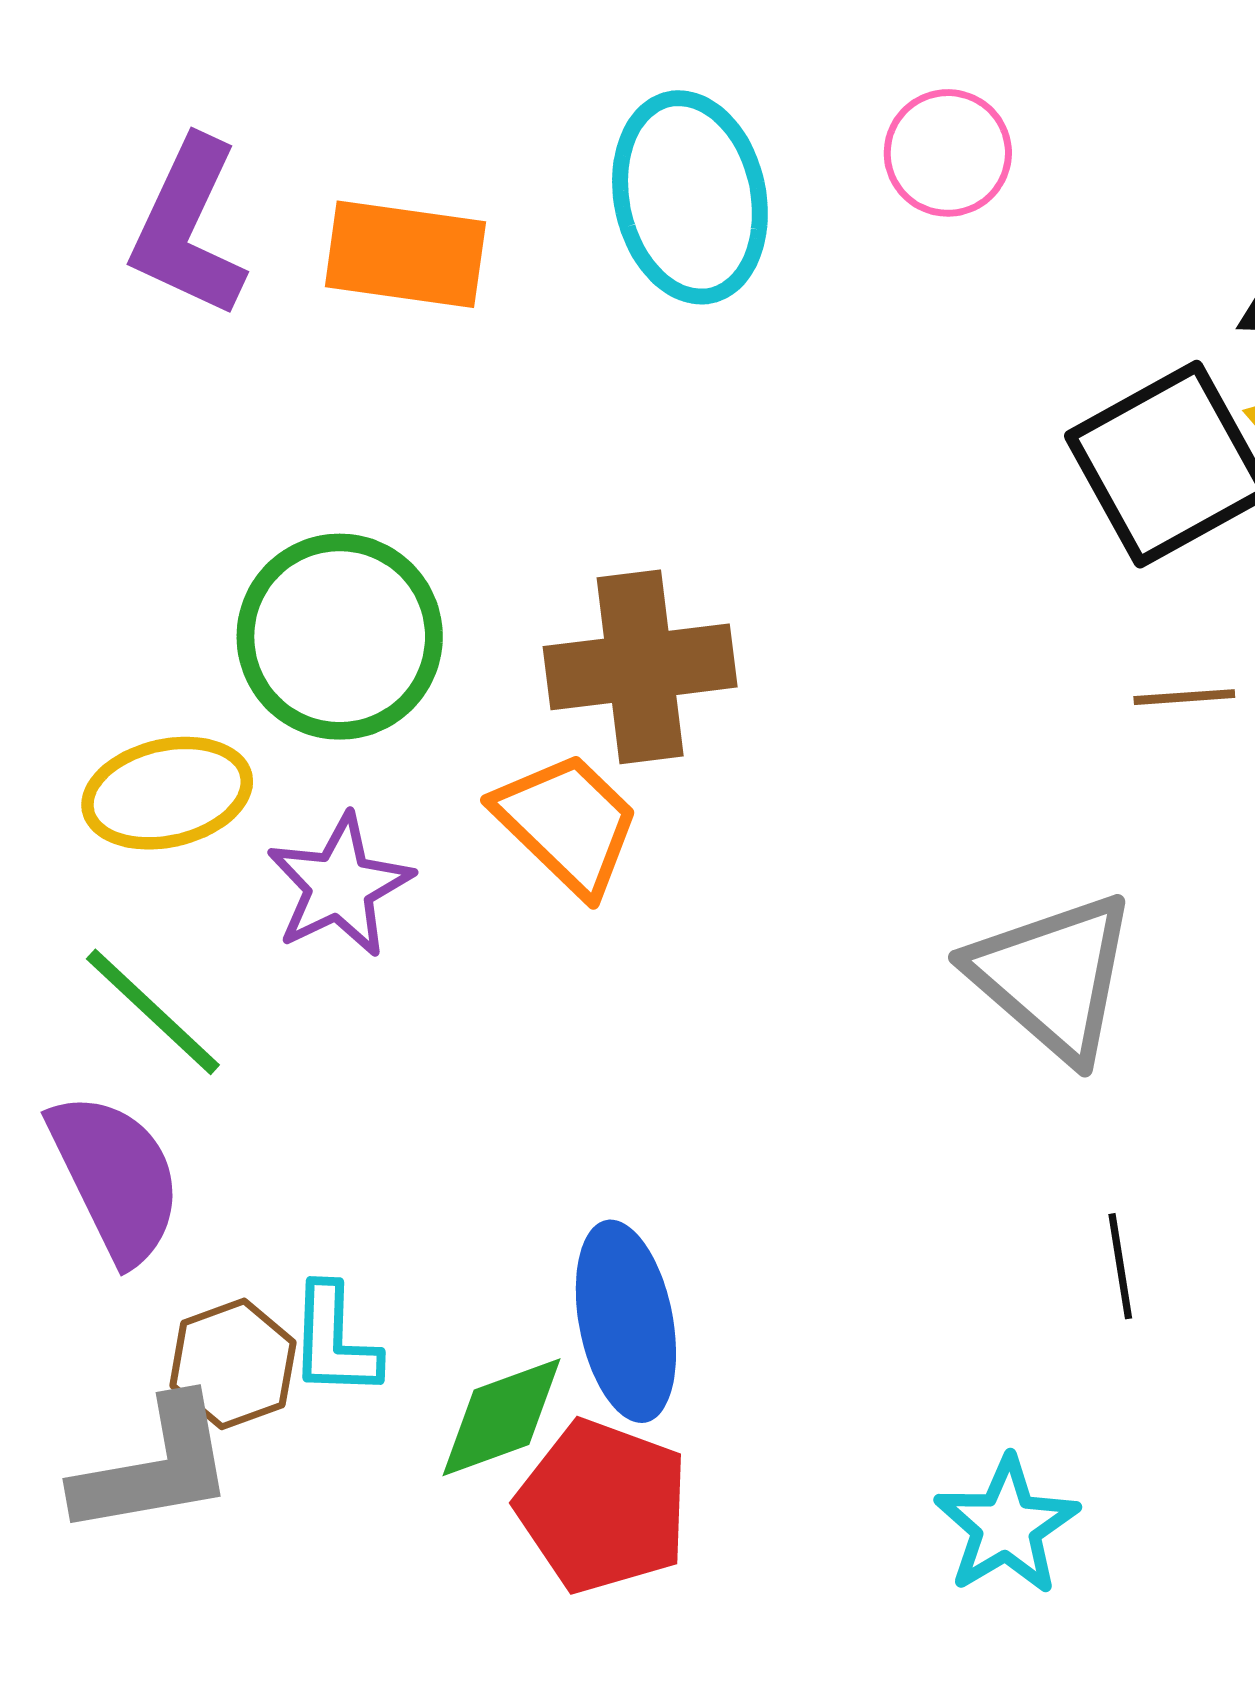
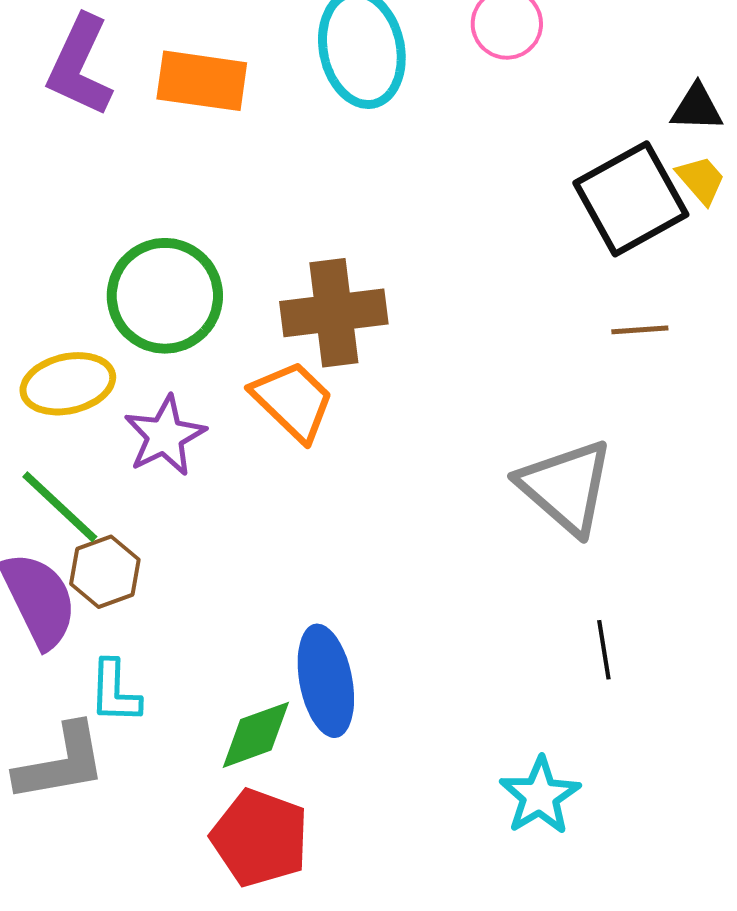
cyan L-shape: (334, 1341) -> (115, 692), moved
brown hexagon: (233, 1364) -> (105, 572), moved
red pentagon: (603, 1506) -> (260, 838), moved

